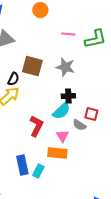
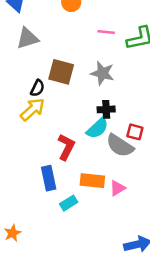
gray semicircle: (79, 125) -> (120, 146), size x1.6
pink triangle: (62, 136) -> (117, 188), moved, turned 32
blue rectangle: (22, 165) -> (49, 178), moved
cyan rectangle: (38, 171) -> (69, 203), turned 32

